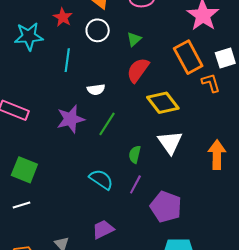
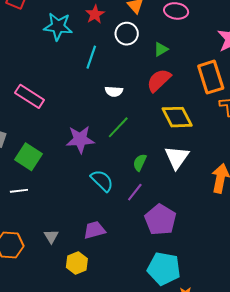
purple star: (71, 119) -> (80, 139), moved

